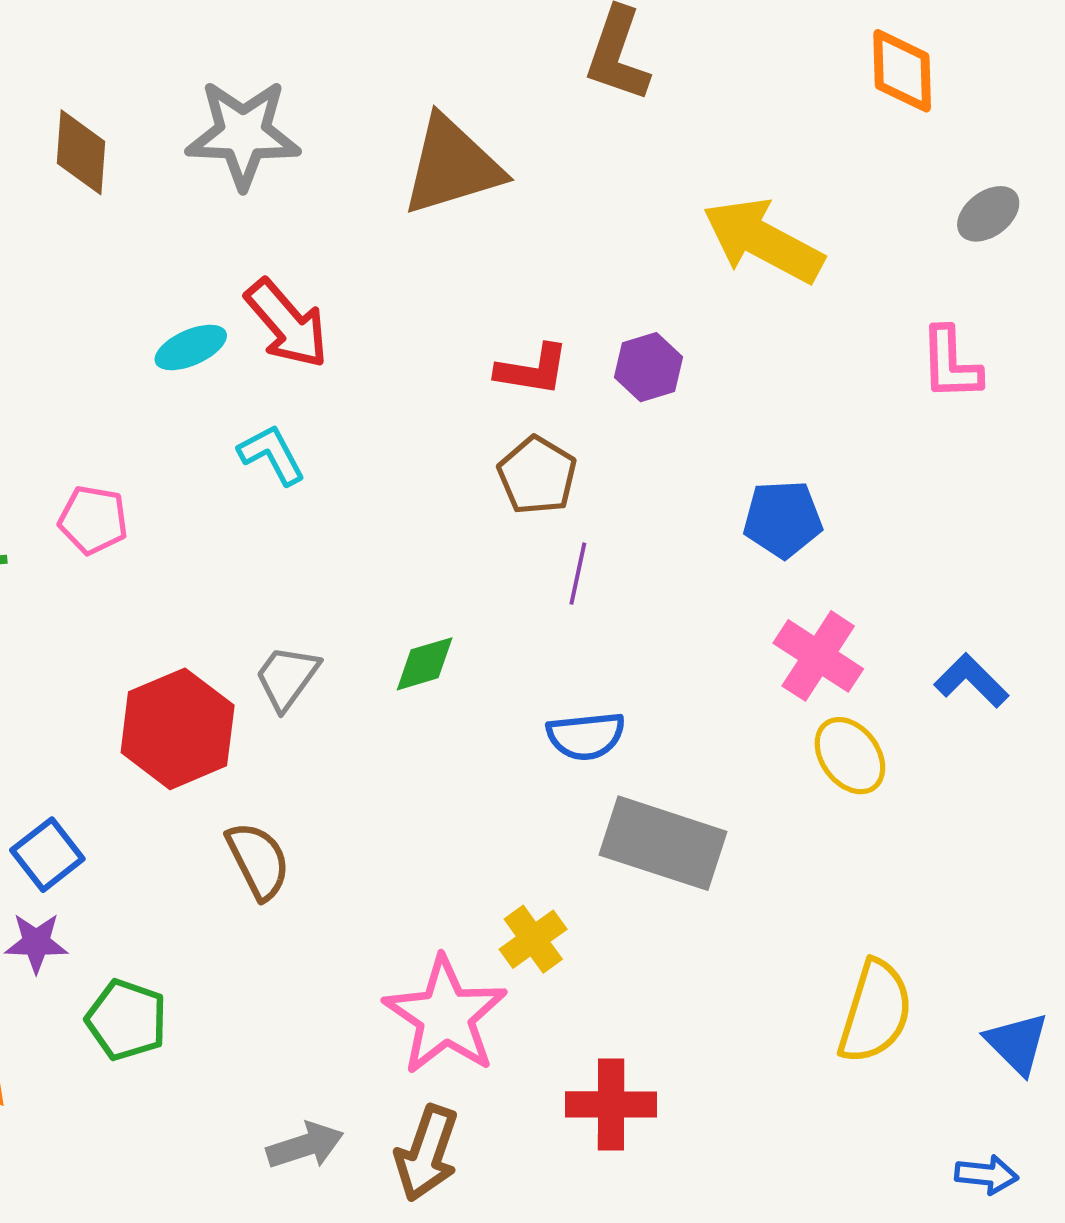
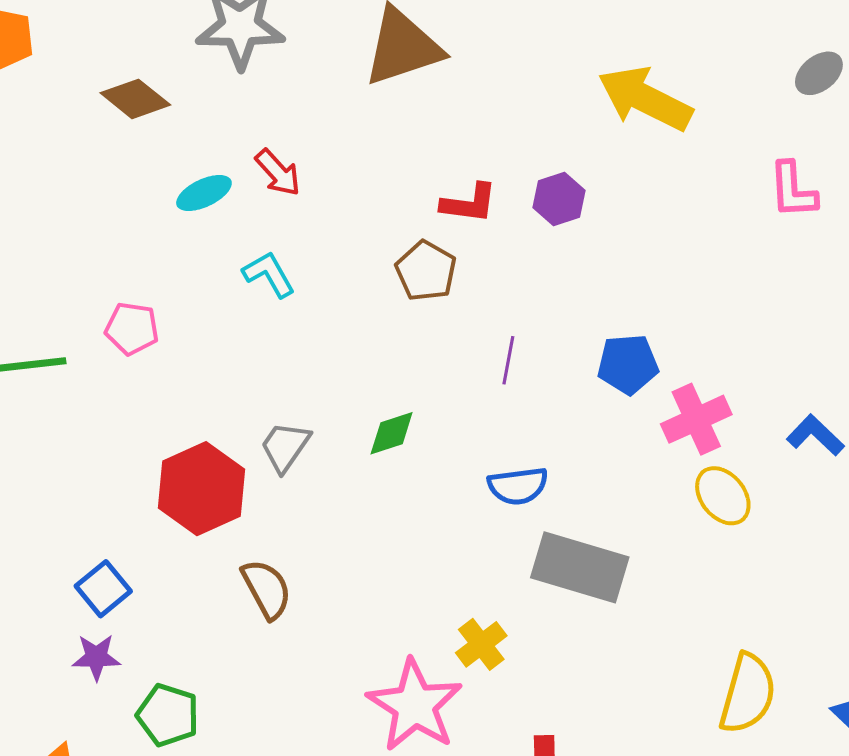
brown diamond: (81, 152) -> (135, 99), moved, turned -54
red arrow: (287, 324) -> (278, 173), size x0.7
brown pentagon: (537, 475) -> (426, 271), moved
blue pentagon: (783, 519) -> (628, 364), moved
pink cross: (818, 656) -> (696, 419), turned 34

